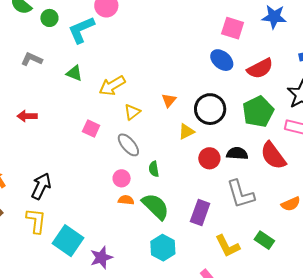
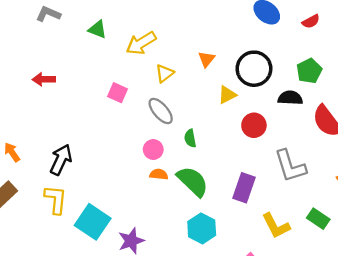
red semicircle: (260, 69) -> (311, 21), size x0.6
green pentagon: (258, 112) -> (309, 71), size x0.7
black semicircle: (237, 153) -> (290, 98), moved

